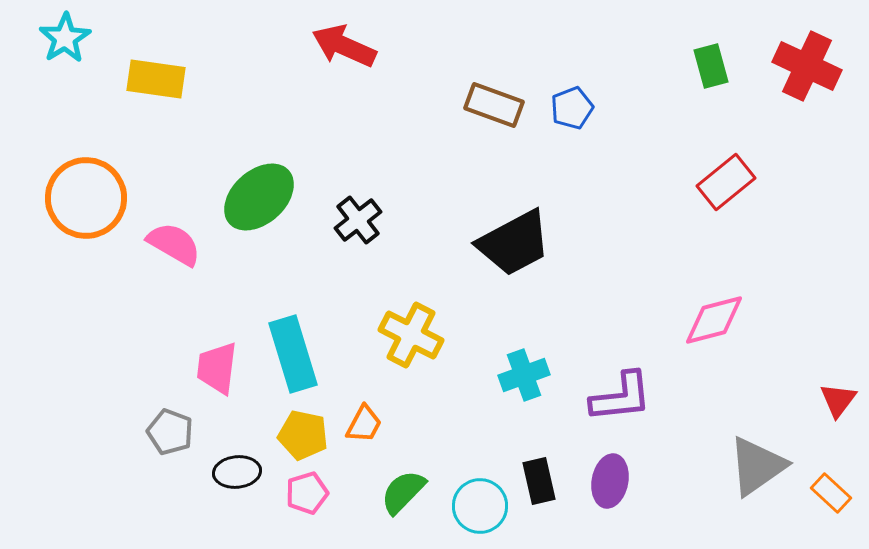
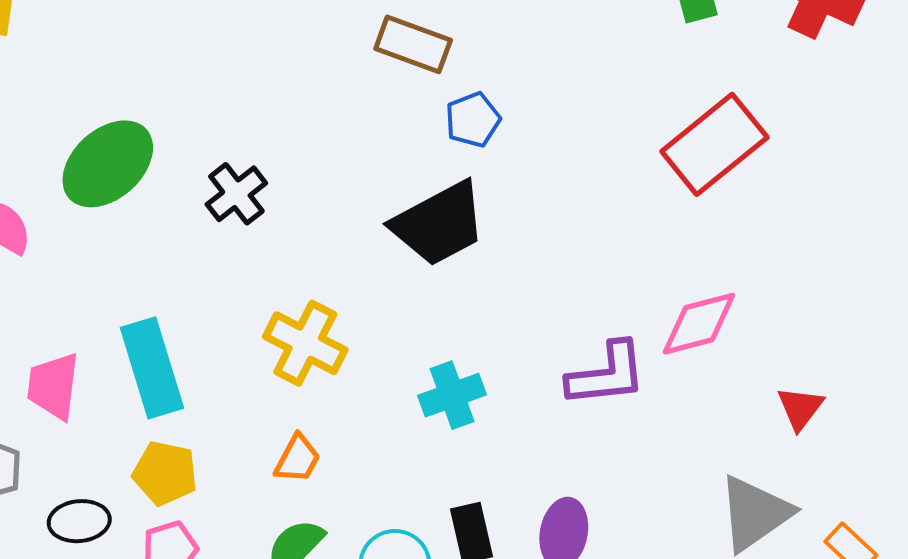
blue pentagon: (572, 108) -> (473, 120), moved
red rectangle: (726, 182) -> (714, 144), size x1.4
purple L-shape: (621, 397) -> (607, 374), moved
red triangle: (838, 400) -> (800, 408), moved
orange trapezoid: (364, 424) -> (297, 459), moved

